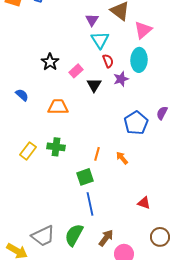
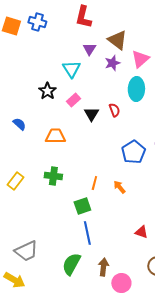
cyan triangle: (100, 40) -> (71, 69), moved
red semicircle: (108, 61) -> (114, 110), moved
purple star: (121, 79) -> (112, 63), moved
yellow rectangle: (28, 151) -> (15, 181), moved
gray trapezoid: (43, 236) -> (26, 251), moved
brown arrow: (106, 238) -> (103, 267), turned -30

